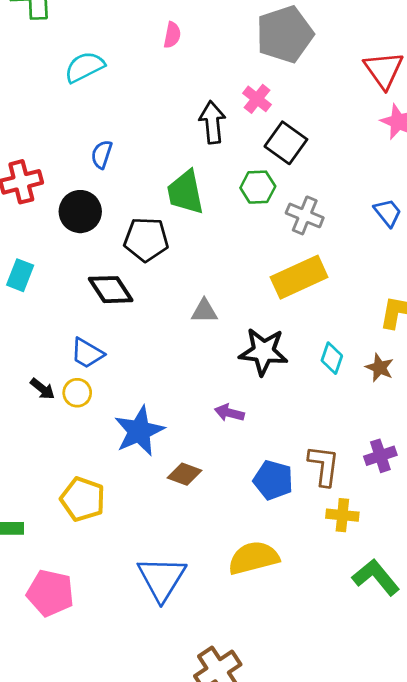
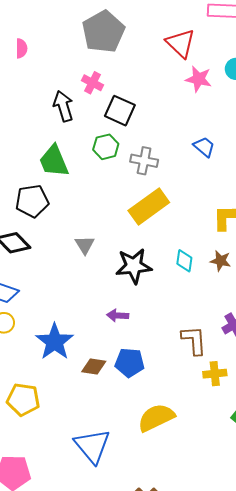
gray triangle: (204, 311) -> (85, 245), turned -50
blue pentagon: (273, 480) -> (130, 363), moved

